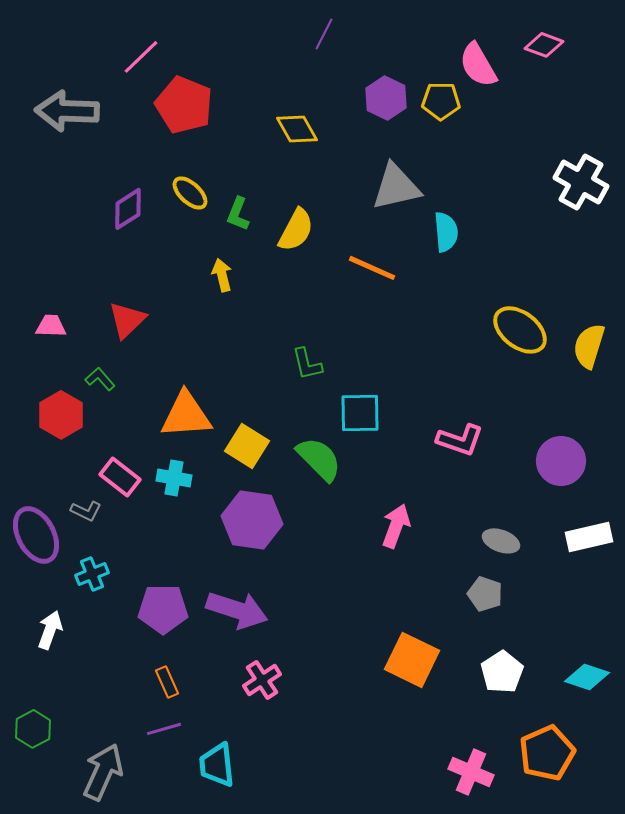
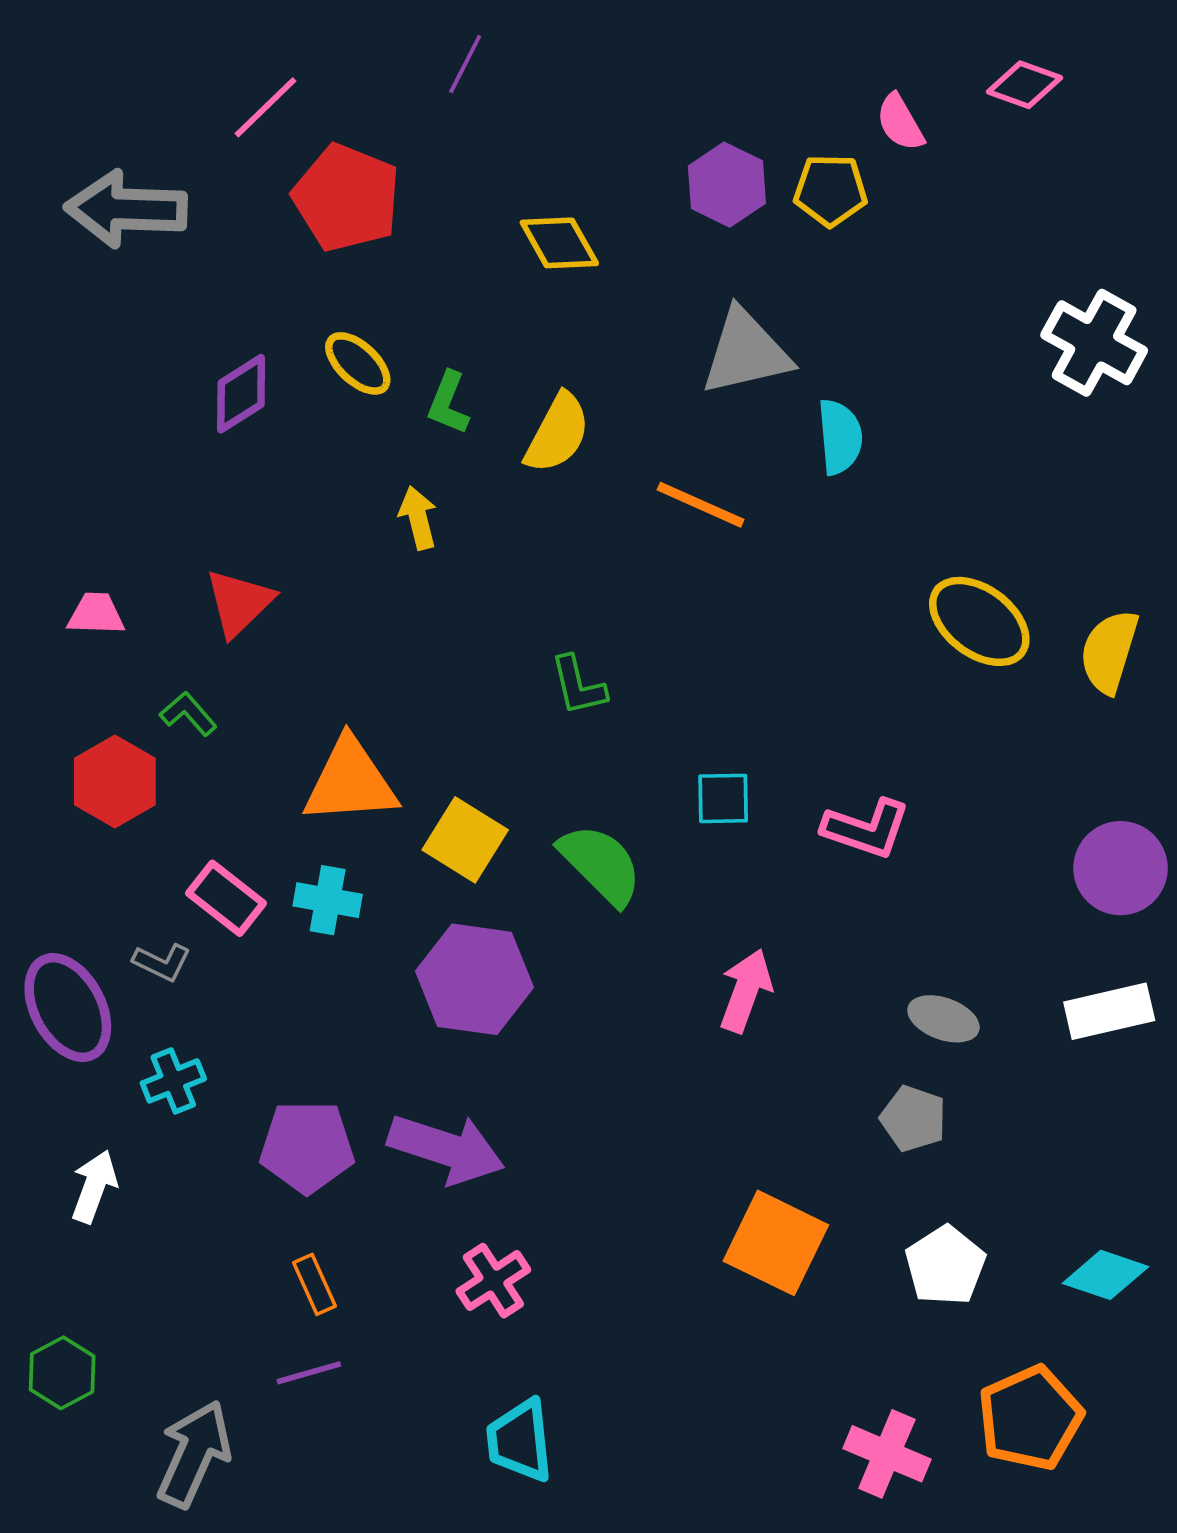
purple line: (324, 34) -> (465, 64), moved
pink semicircle: (478, 65) -> (900, 122), size x0.7
cyan square: (360, 413) -> (723, 798), moved, size x0.7
purple circle: (561, 461) -> (1121, 868), moved
cyan trapezoid: (217, 765) -> (520, 1441), moved

